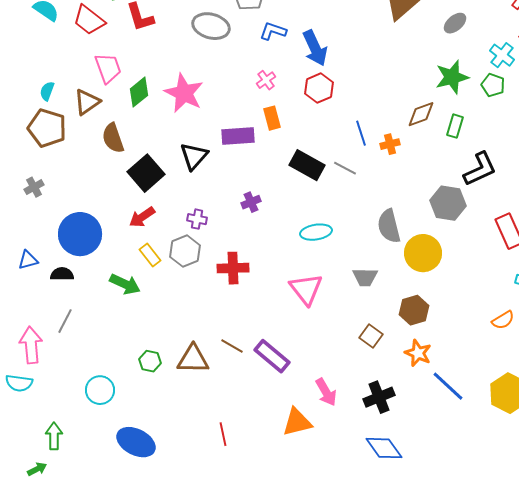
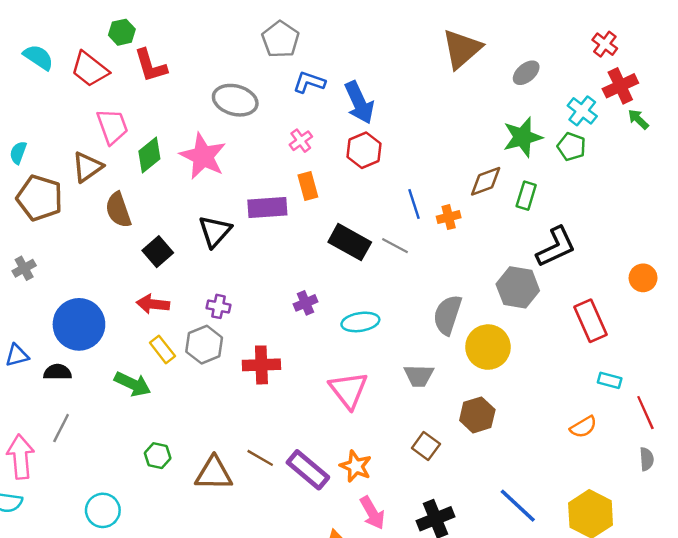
gray ellipse: (211, 26) -> (235, 100), moved
cyan semicircle: (47, 91) -> (18, 153), moved
black square: (146, 173) -> (158, 252), size x0.7
purple cross: (251, 202) -> (306, 303), moved
red arrow: (142, 217) -> (153, 304), turned 40
gray semicircle: (389, 226) -> (447, 315), turned 32
orange star: (418, 353) -> (356, 466), moved
green hexagon: (150, 361) -> (158, 456), moved

